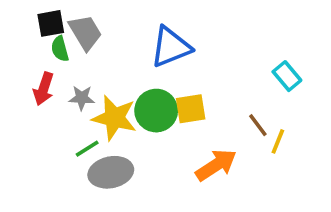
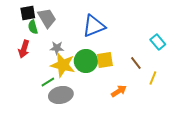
gray star: (82, 98) -> (57, 48), moved
brown line: (258, 125) -> (136, 63), moved
orange arrow: (216, 165) -> (119, 91), size x0.7

